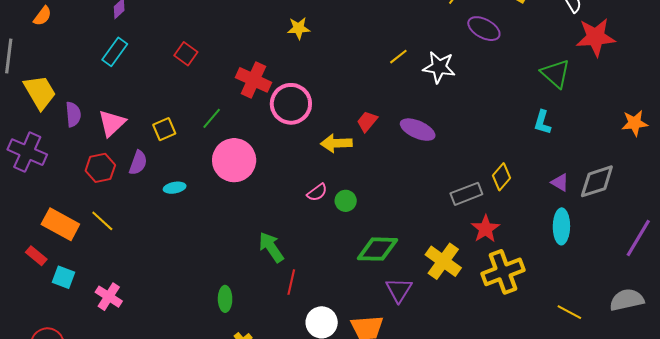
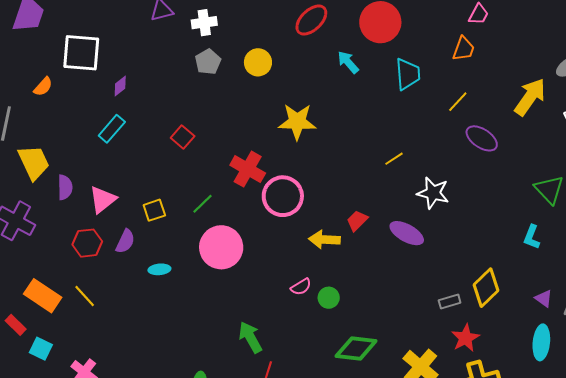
yellow star: (299, 28) -> (297, 122), size x1.6
white star: (439, 67) -> (433, 193), moved
yellow diamond: (501, 177) -> (486, 288), size x1.4
gray rectangle: (466, 194) -> (450, 301), size x0.7

